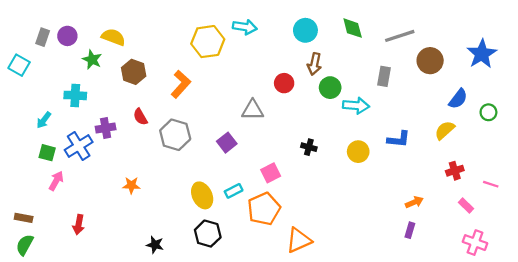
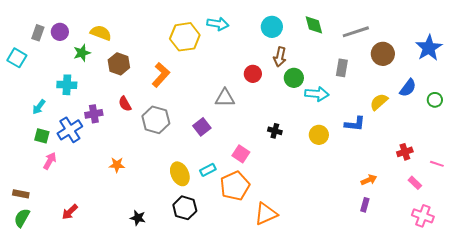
green star: (92, 60) -> (82, 53), turned 30
yellow semicircle: (445, 130) -> (379, 102), moved
pink square: (271, 173) -> (241, 154), turned -30
red arrow: (79, 225) -> (70, 212), moved, turned 36

